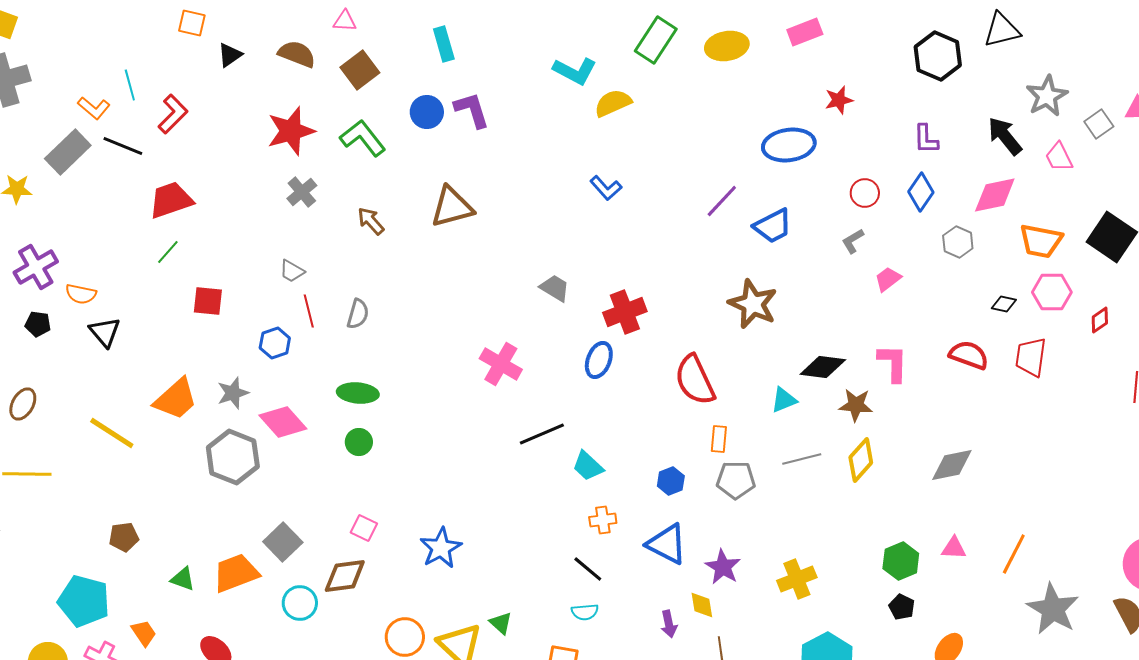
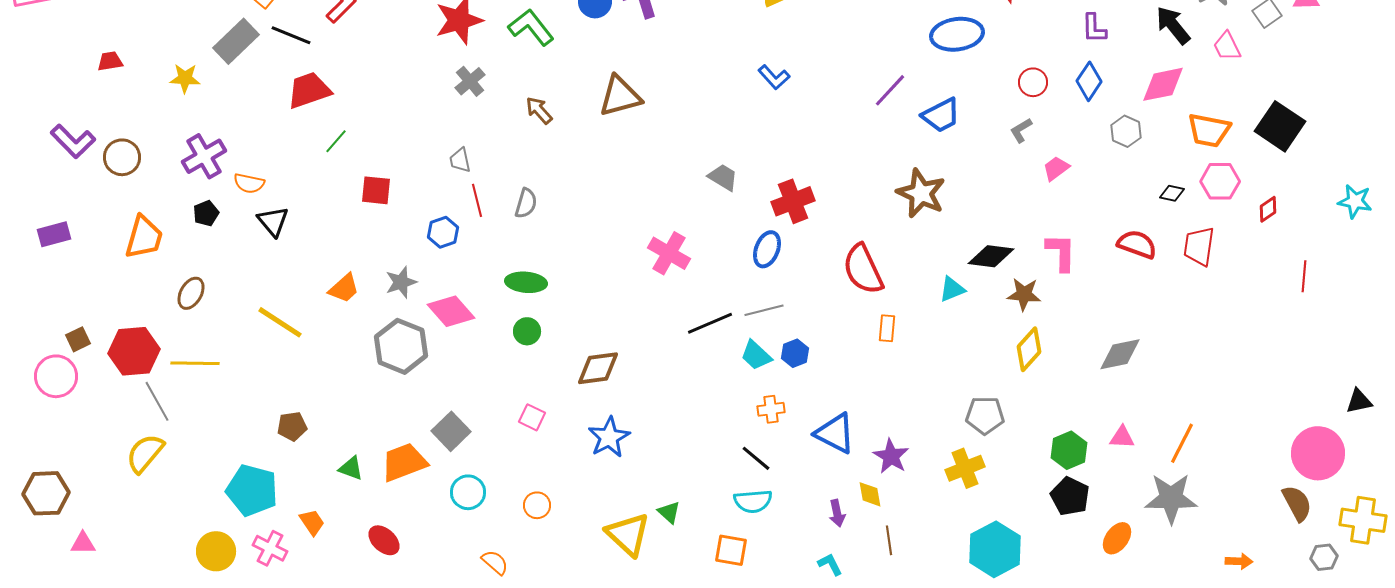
red trapezoid: (171, 200) -> (309, 90), moved
gray trapezoid: (292, 271) -> (460, 160), turned 48
black pentagon: (38, 324) -> (206, 213), turned -30
orange trapezoid: (176, 399) -> (344, 288), size x0.7
gray line: (802, 459) -> (764, 310), moved
gray pentagon: (736, 480) -> (985, 415), moved
blue hexagon: (671, 481) -> (795, 353), moved
brown diamond: (345, 576) -> (598, 368), moved
black pentagon: (902, 607) -> (1070, 496), size x1.5
gray star: (1053, 609) -> (1171, 498), moved, turned -30
cyan semicircle: (585, 612) -> (753, 501), size x1.4
orange circle: (405, 637) -> (537, 505), moved, size x0.7

